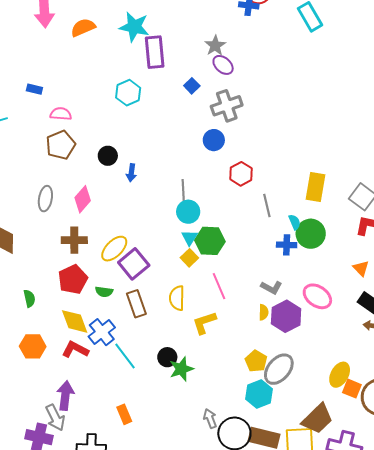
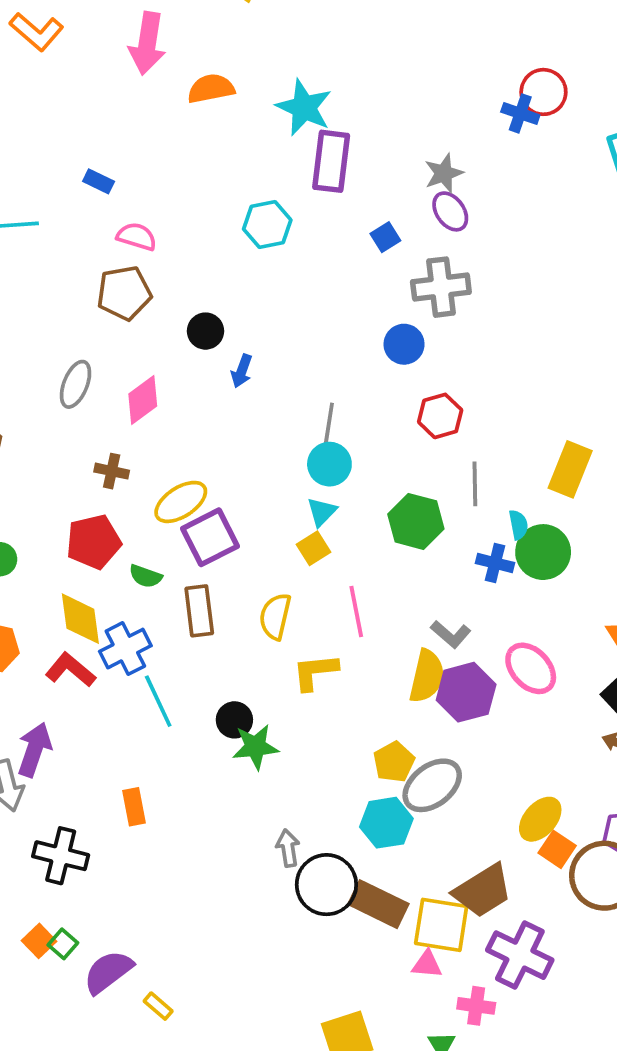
brown cross: (74, 240) -> (112, 471), size x0.7
green hexagon: (210, 241) -> (416, 521), moved
yellow semicircle: (264, 312) -> (427, 676), size x1.8

